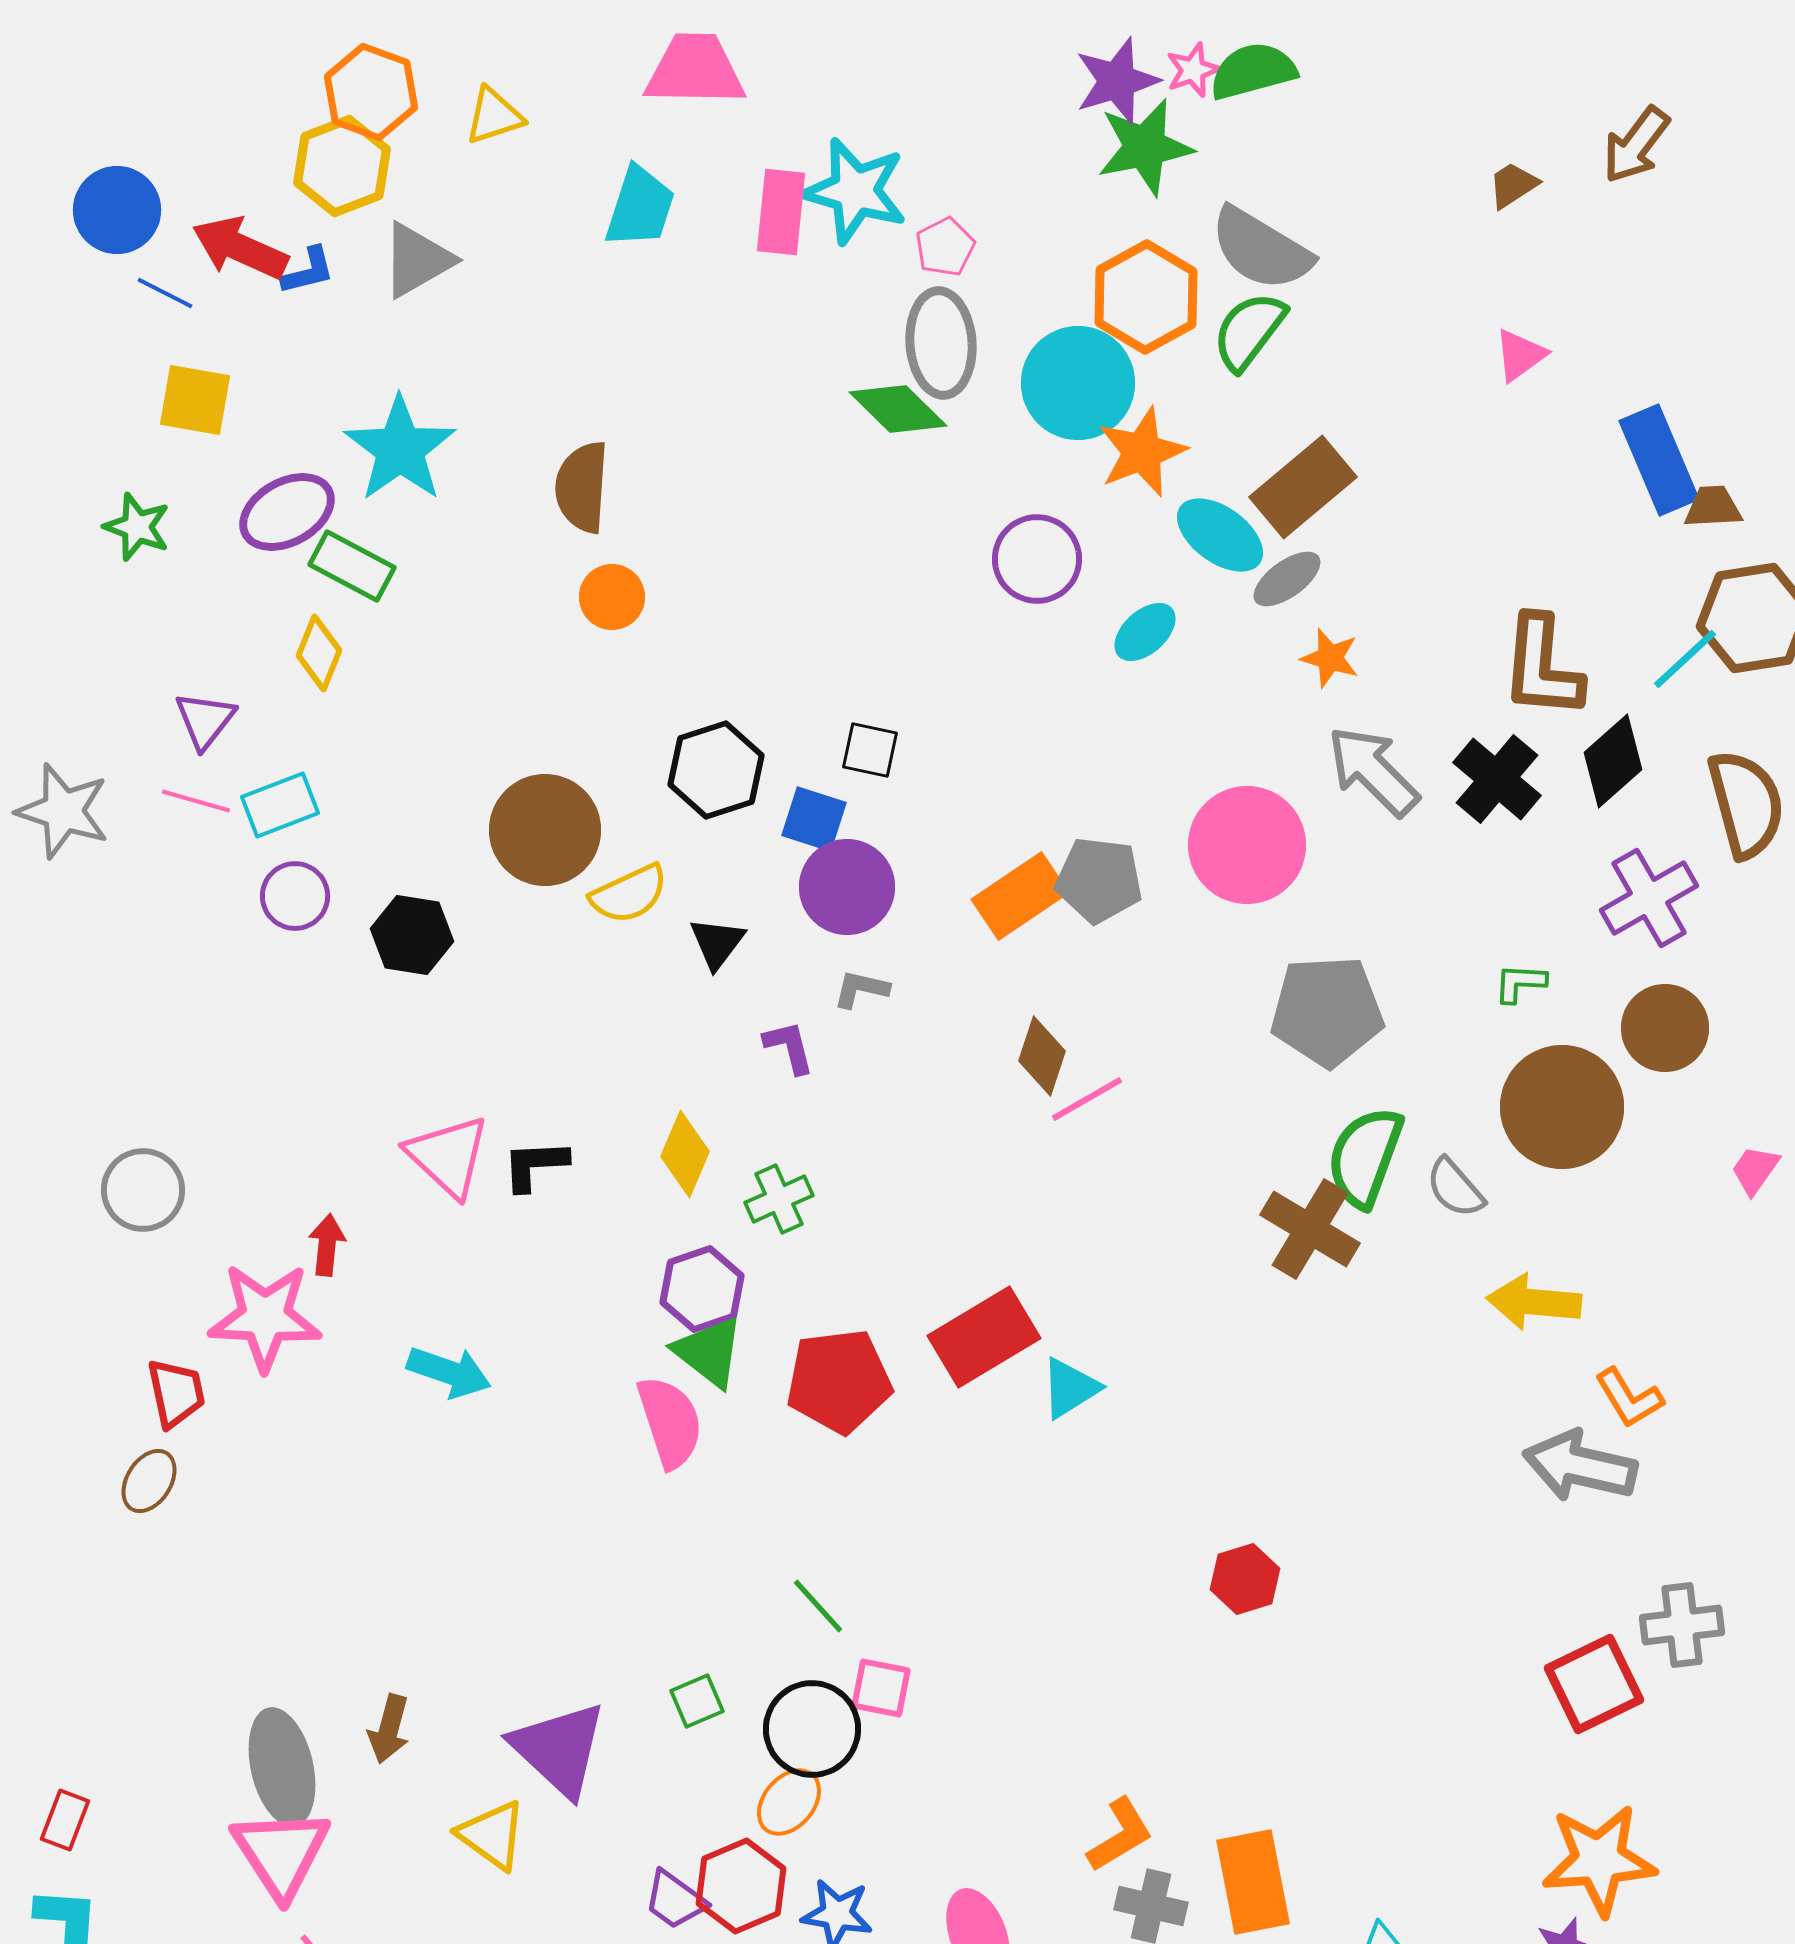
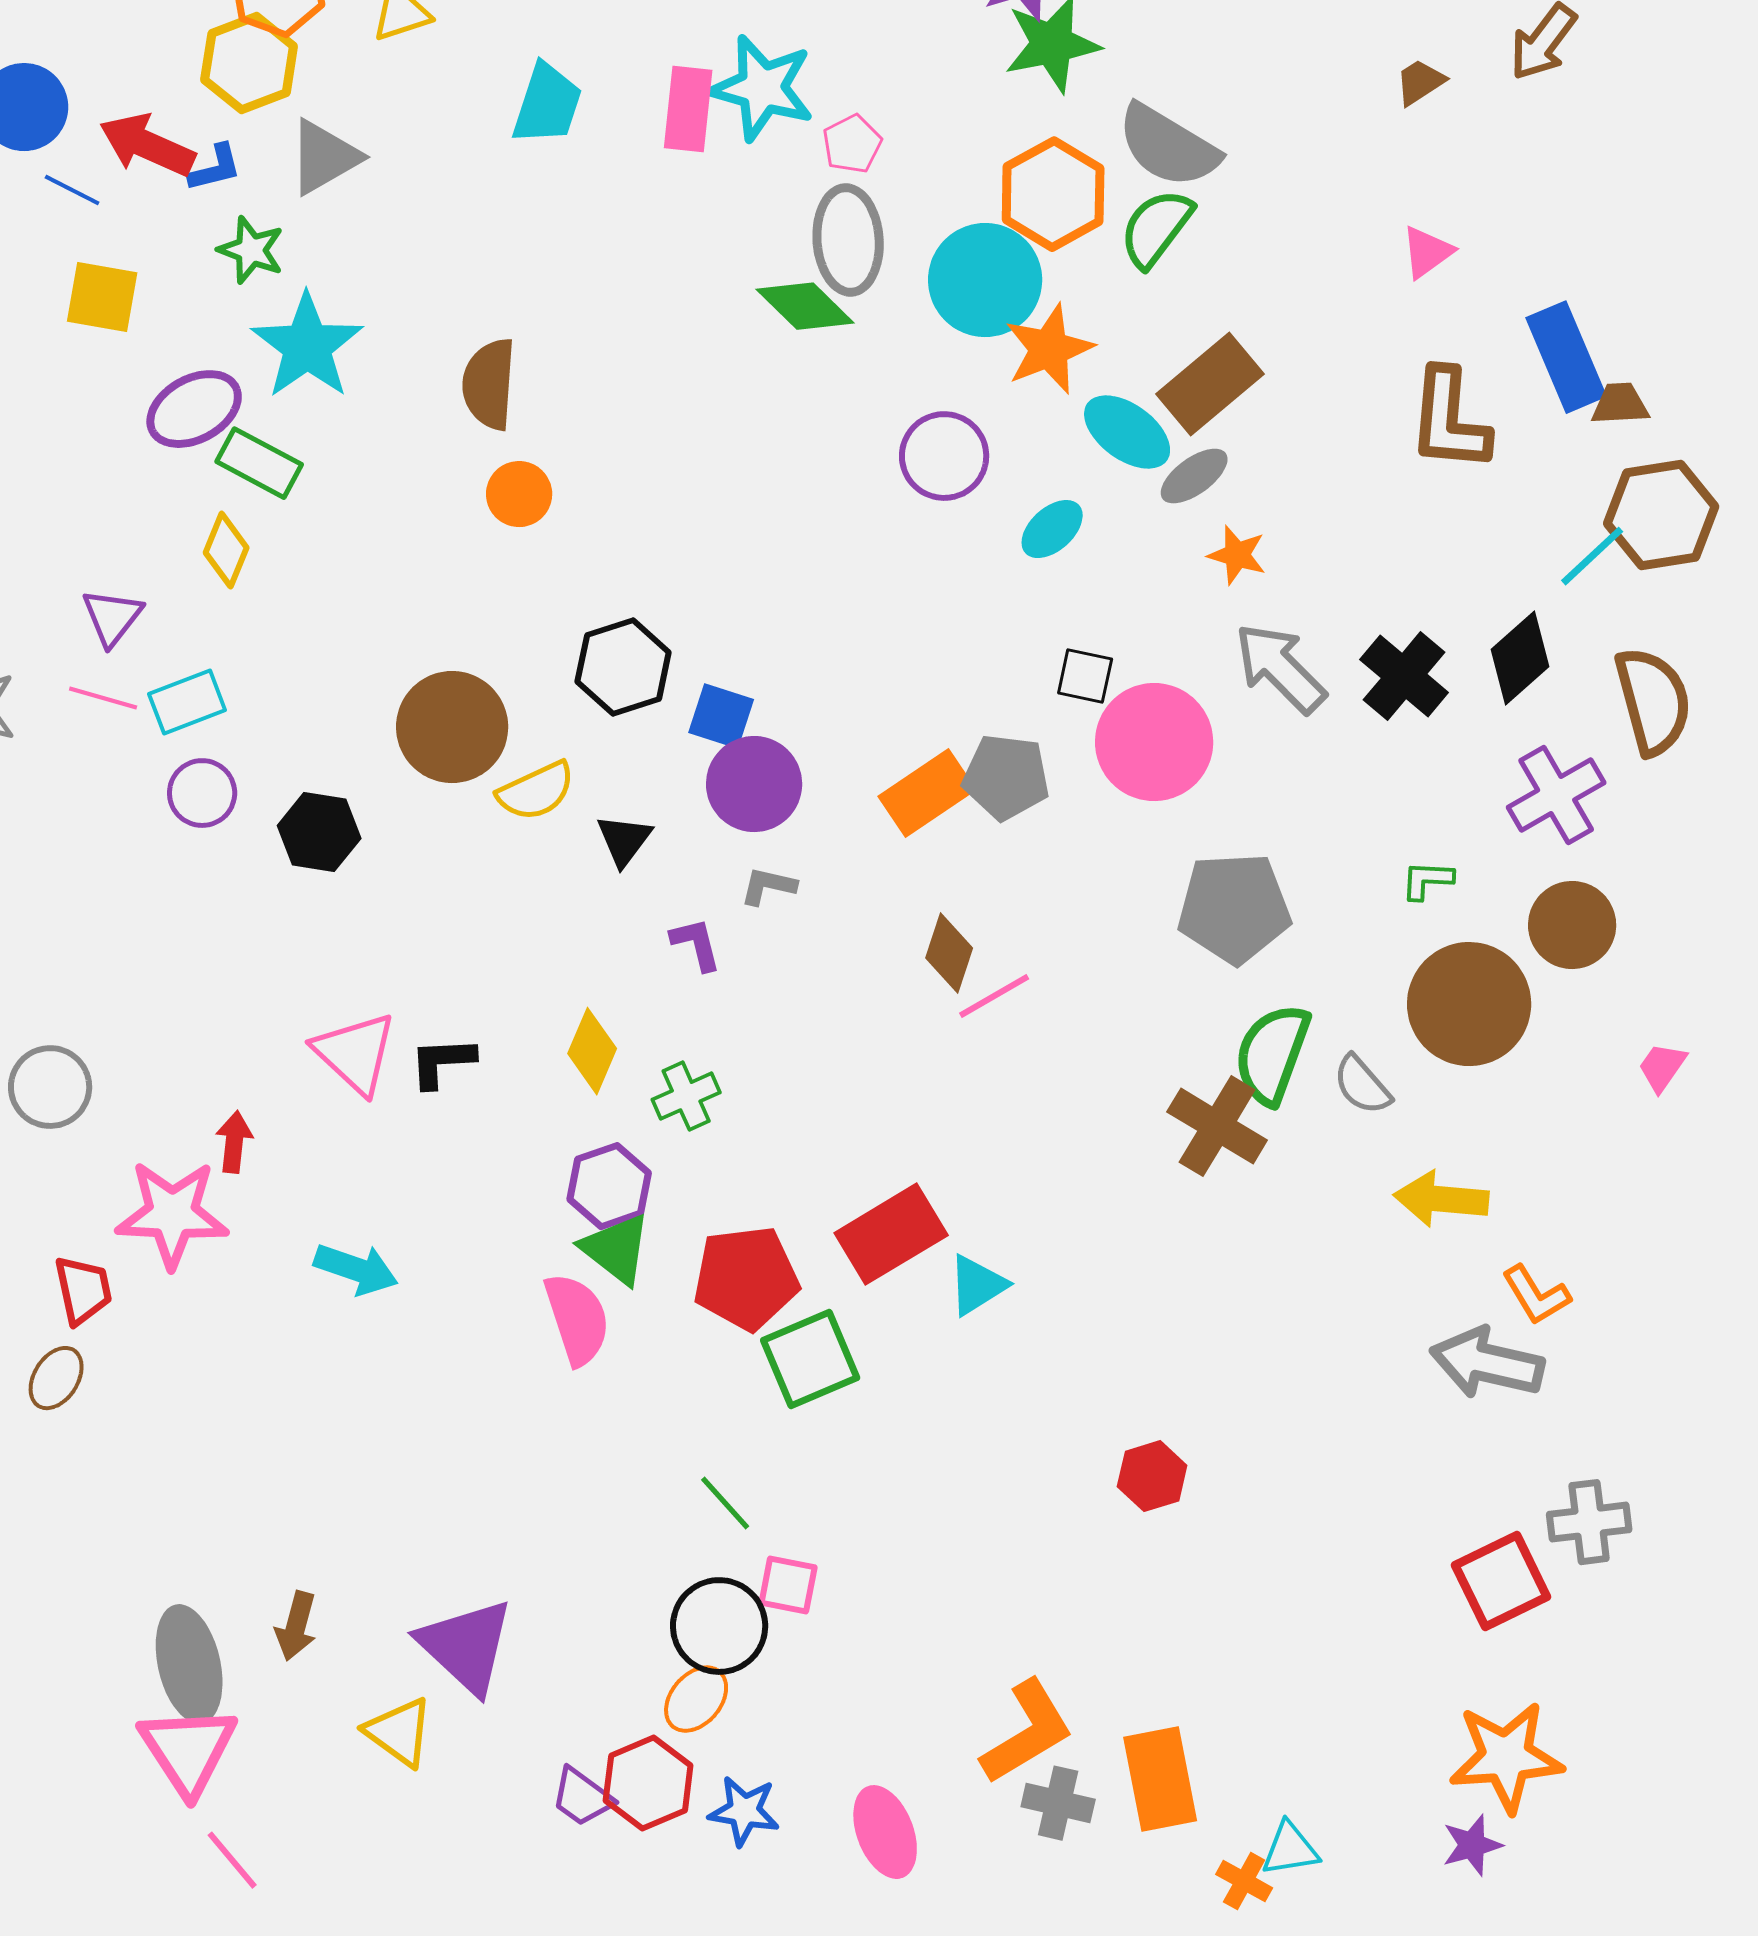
green star: (137, 527) -> (251, 250), moved
brown L-shape: (1542, 667) -> (1449, 420), moved
black square: (870, 750) -> (1085, 676), moved
green square: (697, 1701) -> (810, 1359), moved, size x1.8
orange L-shape: (1120, 1835) -> (1027, 1732), size x1.4

